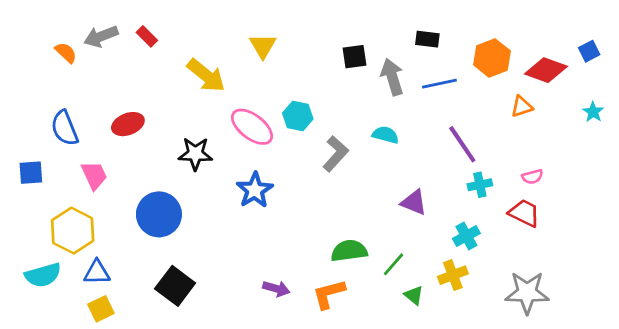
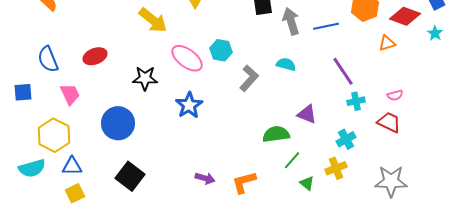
cyan star: (593, 112) -> (435, 33), moved
green semicircle: (349, 251) -> (276, 134), moved

